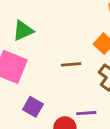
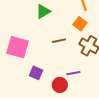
green triangle: (23, 31) -> (43, 11), moved

